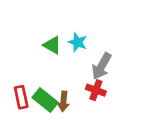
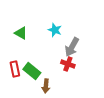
green triangle: (52, 45) -> (21, 33), moved
brown arrow: (63, 101) -> (46, 86), moved

